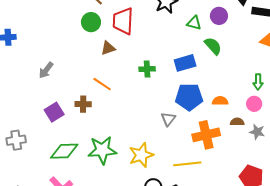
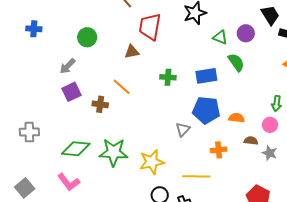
green circle: (91, 22) -> (87, 37), moved
purple square: (54, 112) -> (71, 92), moved
orange cross: (206, 135) -> (219, 150), size x0.6

